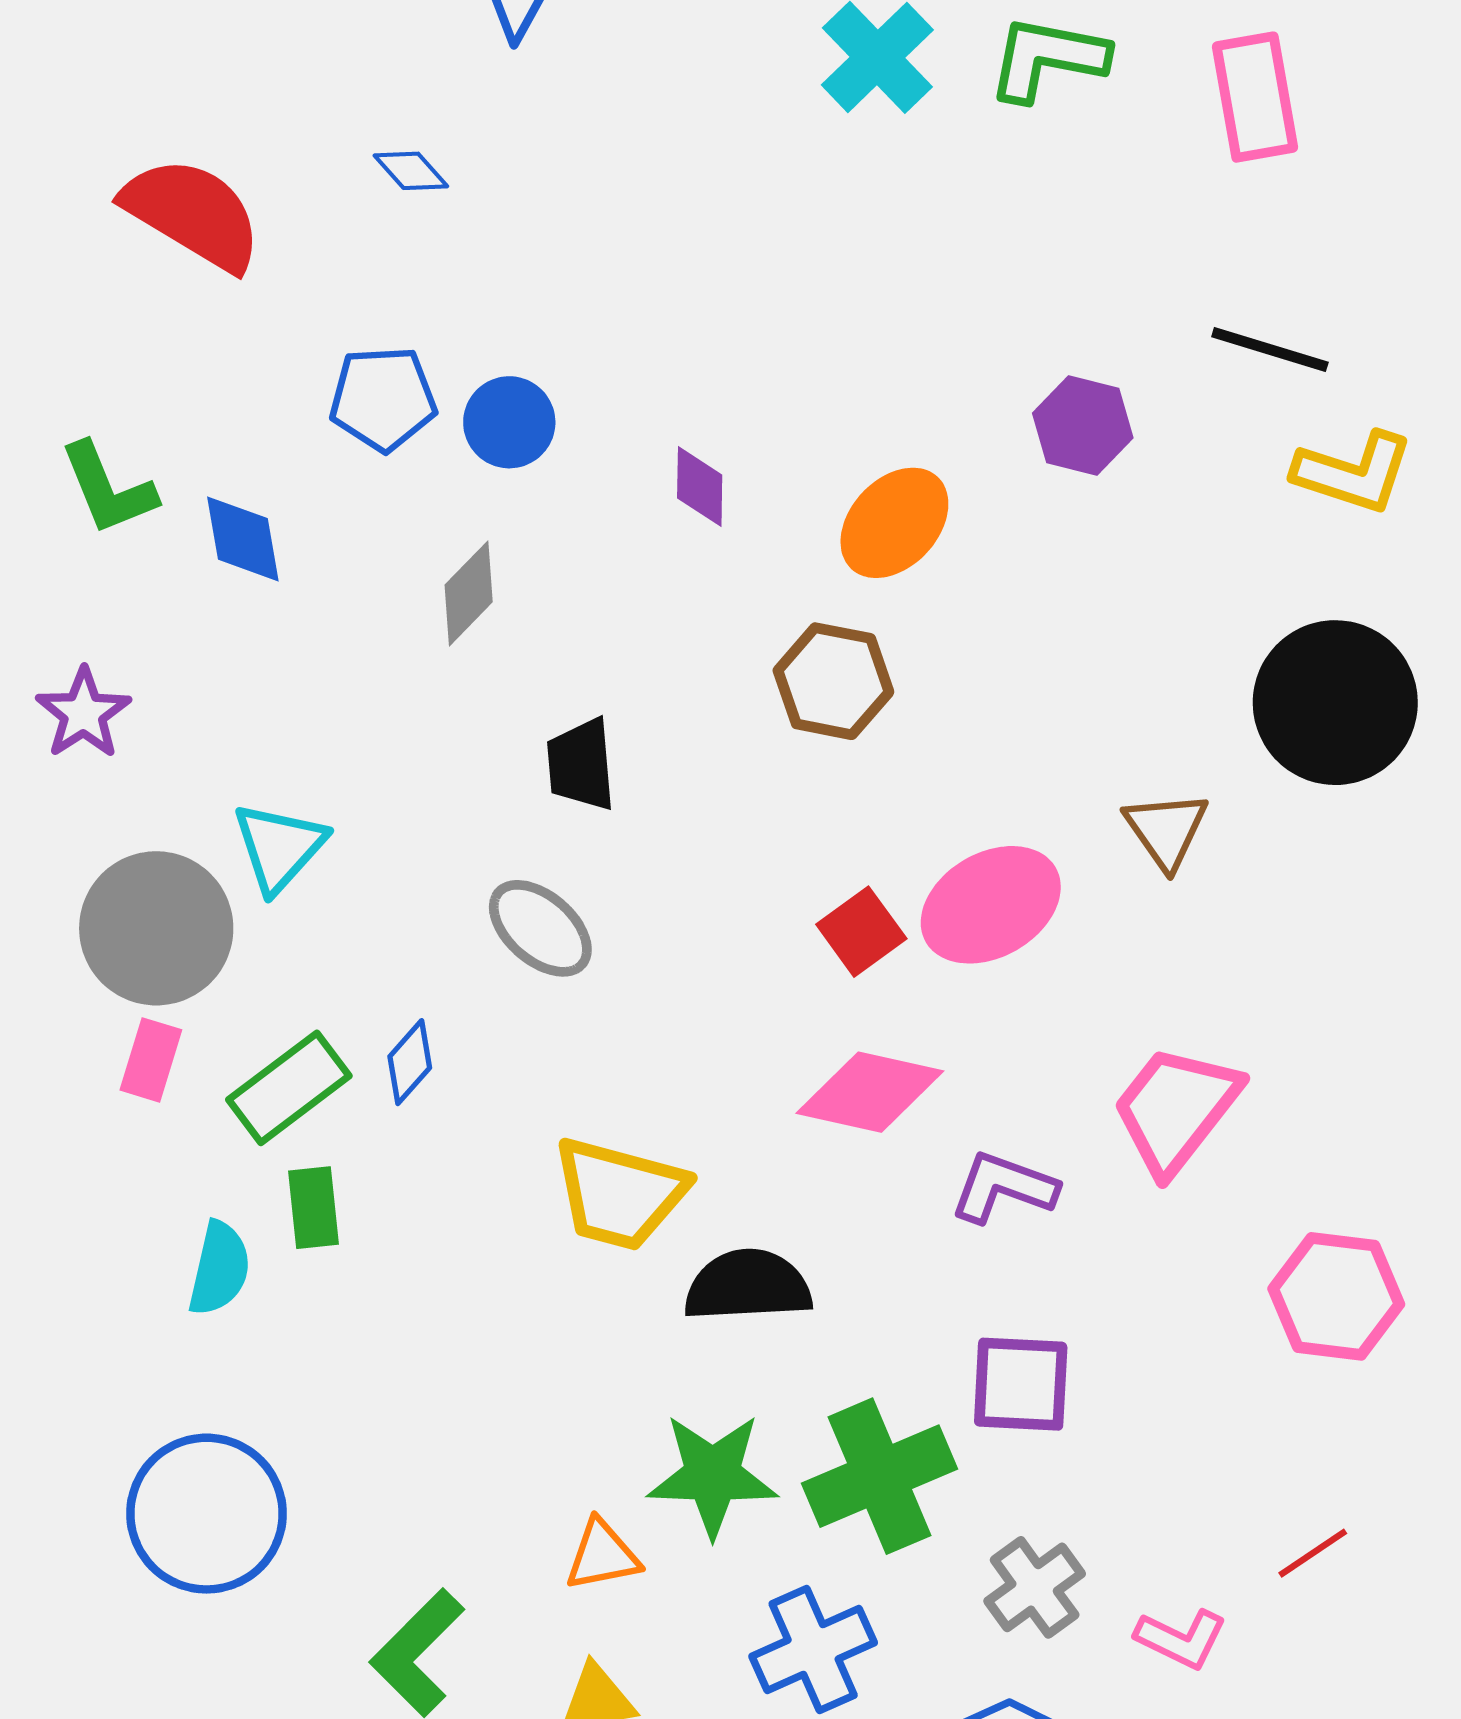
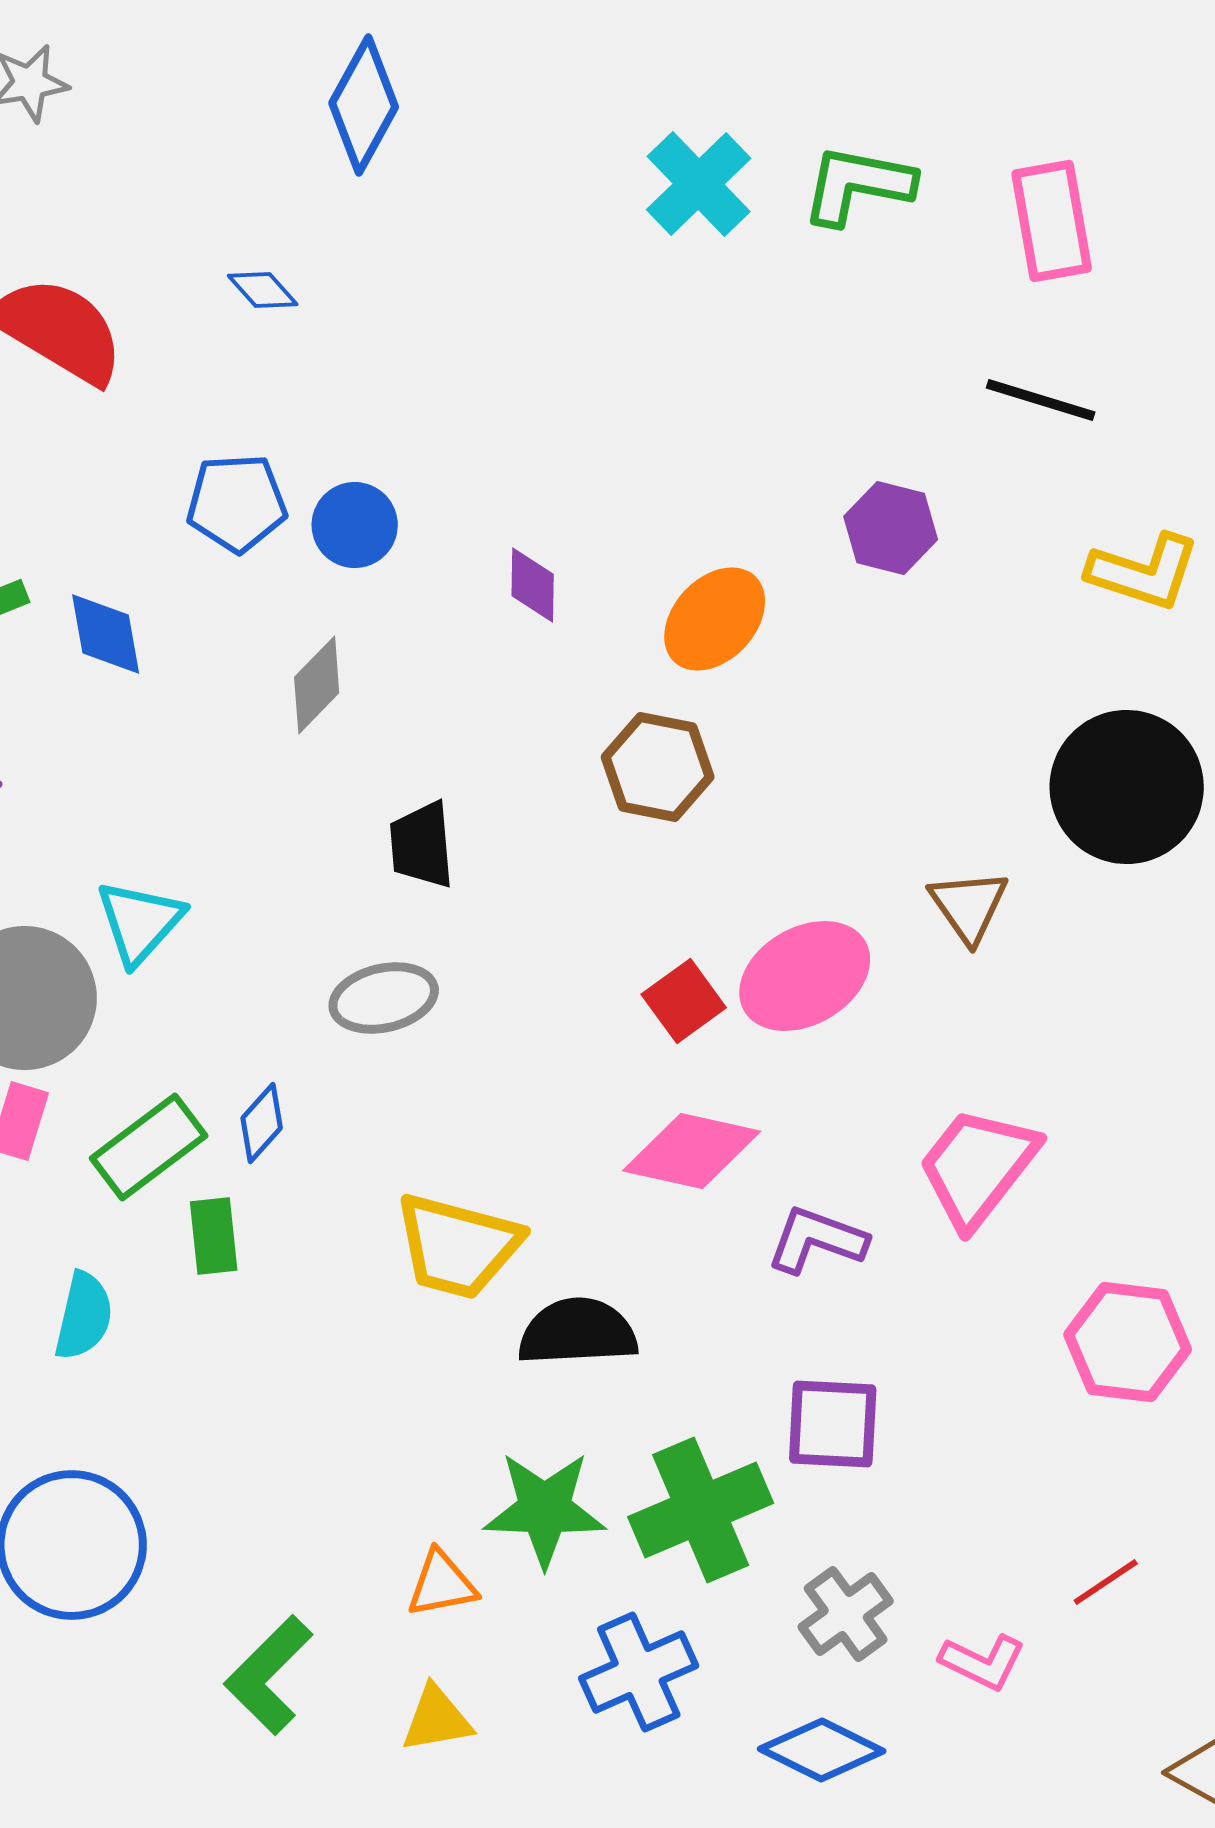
black line: (1270, 350) -> (1041, 400), moved
gray ellipse: (540, 928) -> (384, 998), turned -54
green rectangle: (313, 1208) -> (214, 1236), moved

